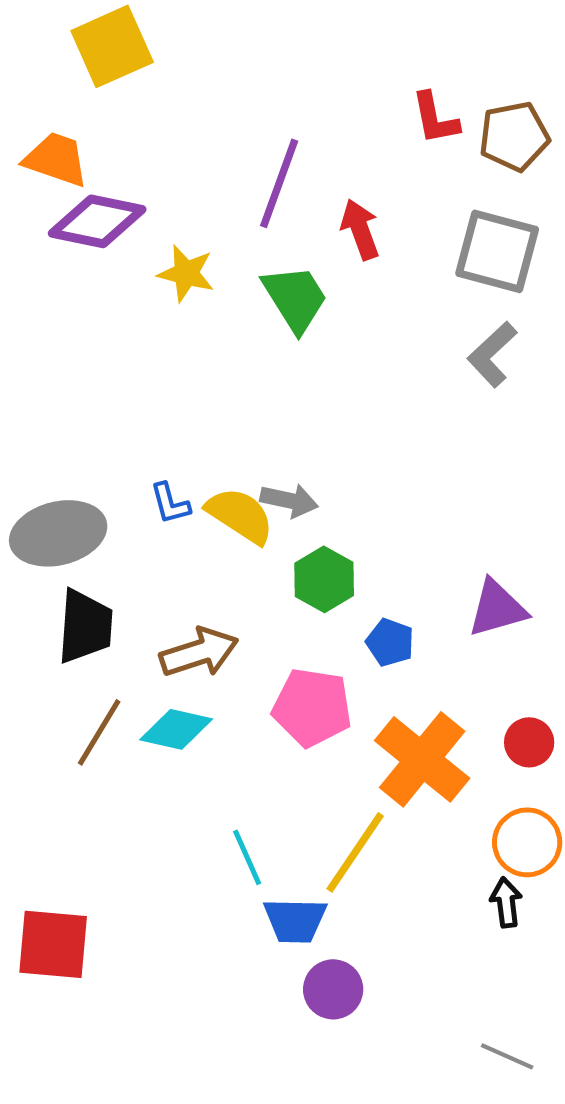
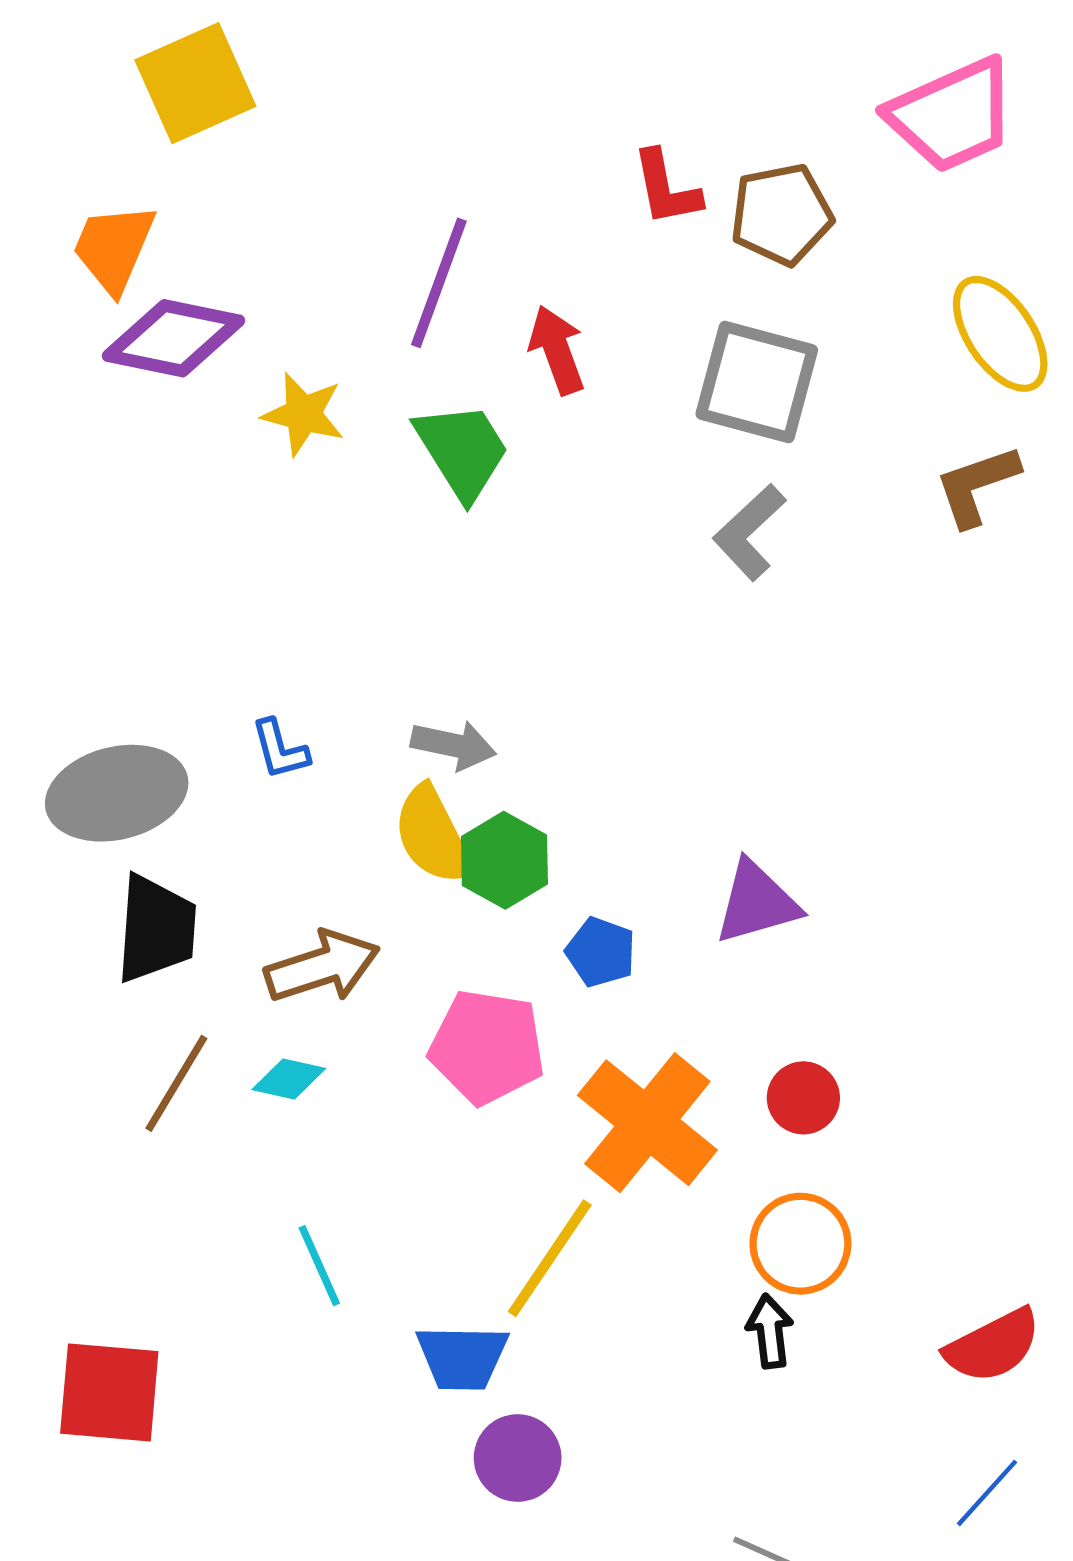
orange trapezoid: (56, 159) -> (114, 248), turned -86
yellow semicircle: (240, 515) -> (433, 835), moved, turned -150
cyan diamond: (176, 729) -> (289, 1079), size x0.7
cyan line: (247, 857) -> (319, 1266), moved

